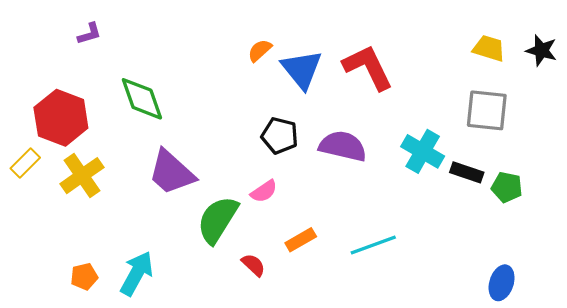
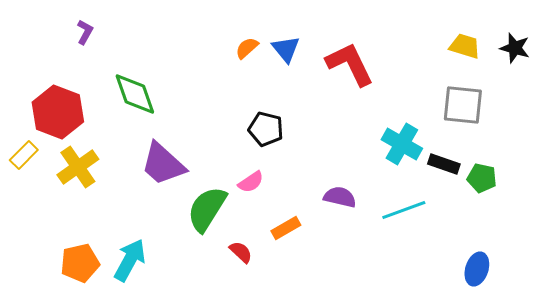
purple L-shape: (89, 34) -> (85, 32), turned -45
blue triangle: (302, 69) -> (286, 49), moved, size x0.7
purple semicircle: (343, 146) -> (340, 197), moved, size x0.7
cyan line: (373, 245) -> (404, 210), moved
orange pentagon: (84, 276) -> (80, 263), size x1.5

